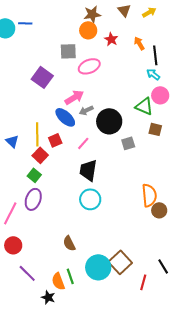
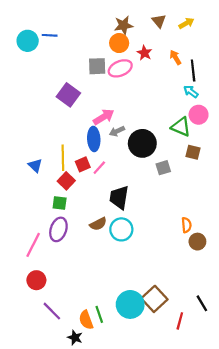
pink ellipse: (89, 66) -> (120, 68), moved
blue ellipse: (65, 117) -> (94, 139), turned 45
pink line: (83, 143) -> (99, 168), moved
green square: (34, 175) -> (60, 203), turned -32
orange semicircle: (149, 195) -> (186, 225), size x0.6
brown semicircle: (69, 243) -> (98, 224), moved, turned -91

